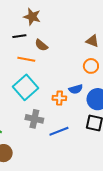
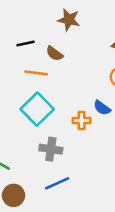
brown star: (32, 17) -> (69, 20), moved
blue semicircle: (76, 89) -> (102, 108), turned 56
blue line: (59, 131) -> (57, 183), moved

